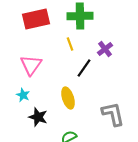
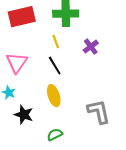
black line: (84, 68) -> (55, 66), moved, turned -66

